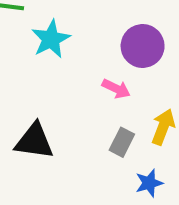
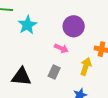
gray rectangle: (122, 142) -> (54, 72), moved

